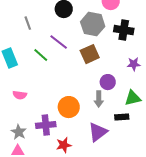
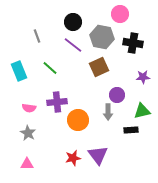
purple line: (59, 42) -> (73, 45), moved
purple cross: (46, 125) -> (57, 102), moved
gray star: (19, 132) -> (28, 133), moved
purple triangle: (98, 132) -> (98, 155), moved, turned -30

